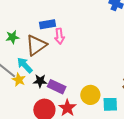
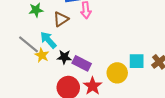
brown triangle: (36, 45) -> (61, 19), size x0.7
cyan square: (110, 104) -> (137, 61), moved

